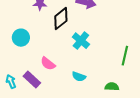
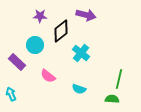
cyan circle: (21, 38) -> (35, 45), moved
green line: (125, 56) -> (119, 79), moved
purple rectangle: (32, 80) -> (17, 62), moved

